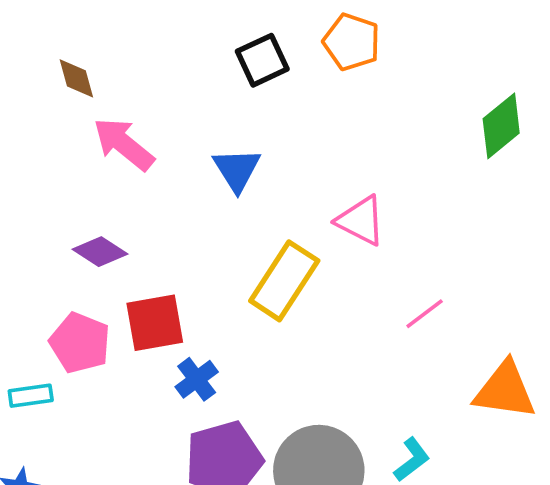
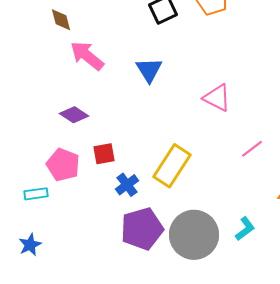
yellow rectangle: (284, 281) -> (172, 166), moved
red square: (155, 323) -> (104, 154), size x0.7

